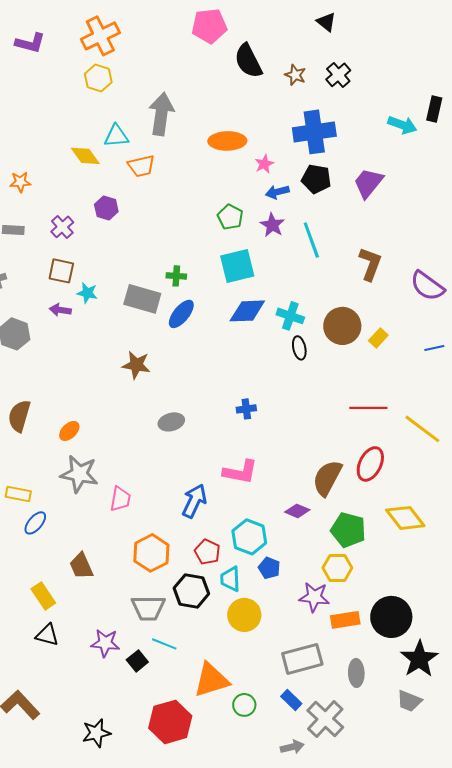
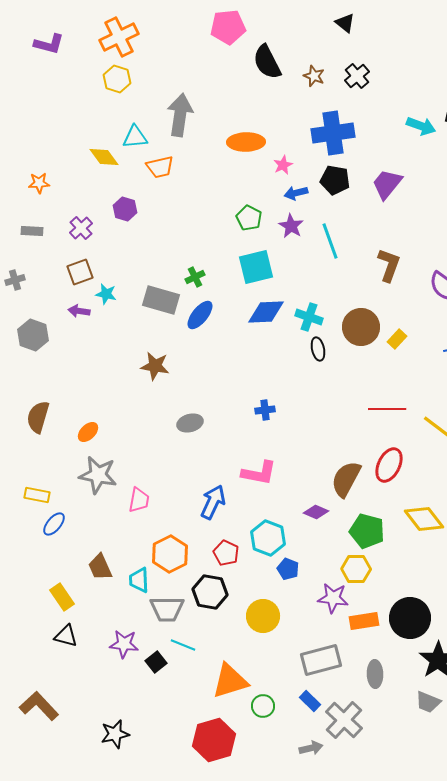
brown square: (61, 271) -> (80, 272), turned -32
green cross: (176, 276) -> (195, 277), turned -30
cyan trapezoid: (230, 579) -> (139, 580), moved
red hexagon: (170, 722) -> (214, 740), moved

